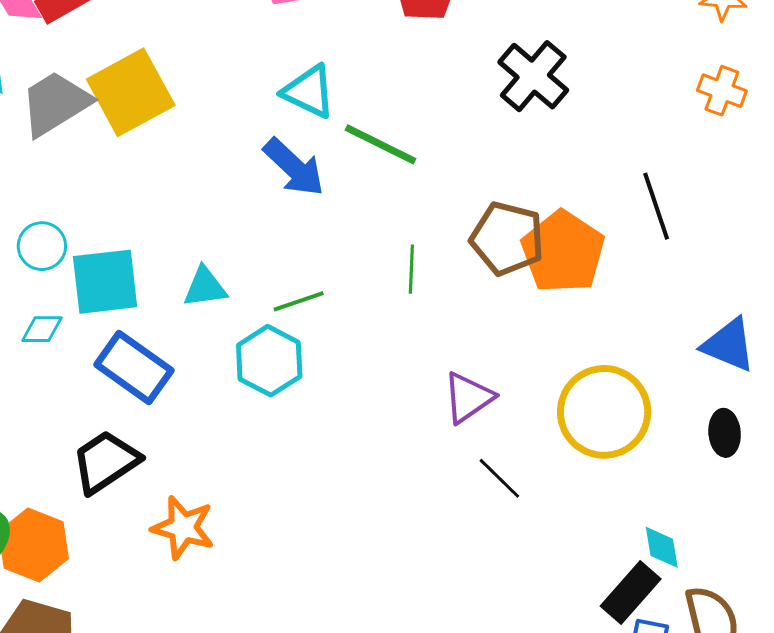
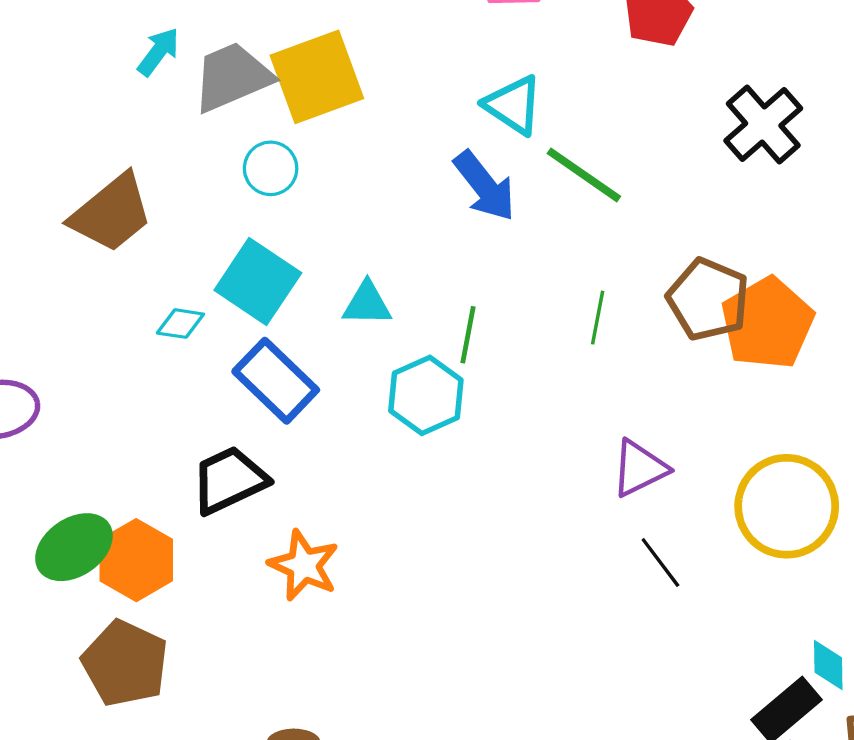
cyan circle: (42, 246) -> (271, 168), moved
cyan square: (105, 282) -> (258, 281), turned 32
green line: (299, 301) -> (468, 335), turned -69

